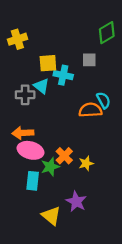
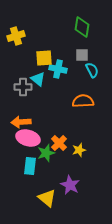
green diamond: (107, 33) -> (82, 27), moved, turned -50
cyan semicircle: (103, 100) -> (92, 70), moved

